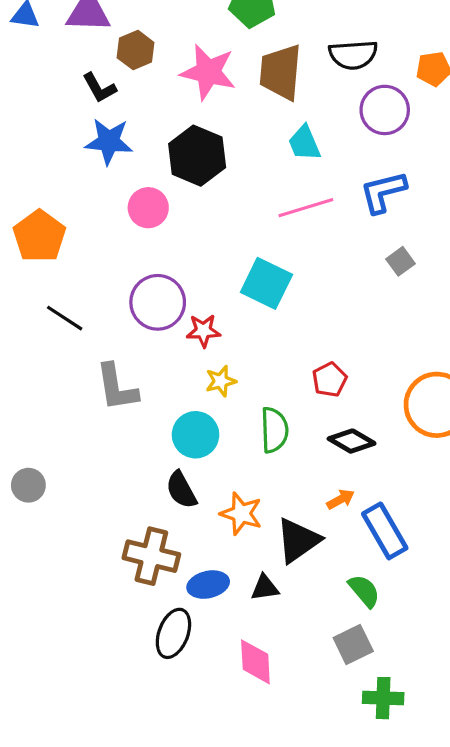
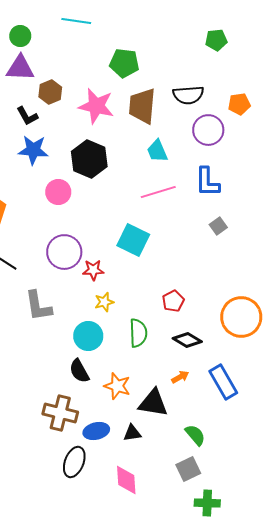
blue L-shape: (383, 192) -> (207, 182), turned -76
blue rectangle: (385, 531) -> (223, 382), moved
black triangle: (298, 540) -> (153, 403), turned 44

